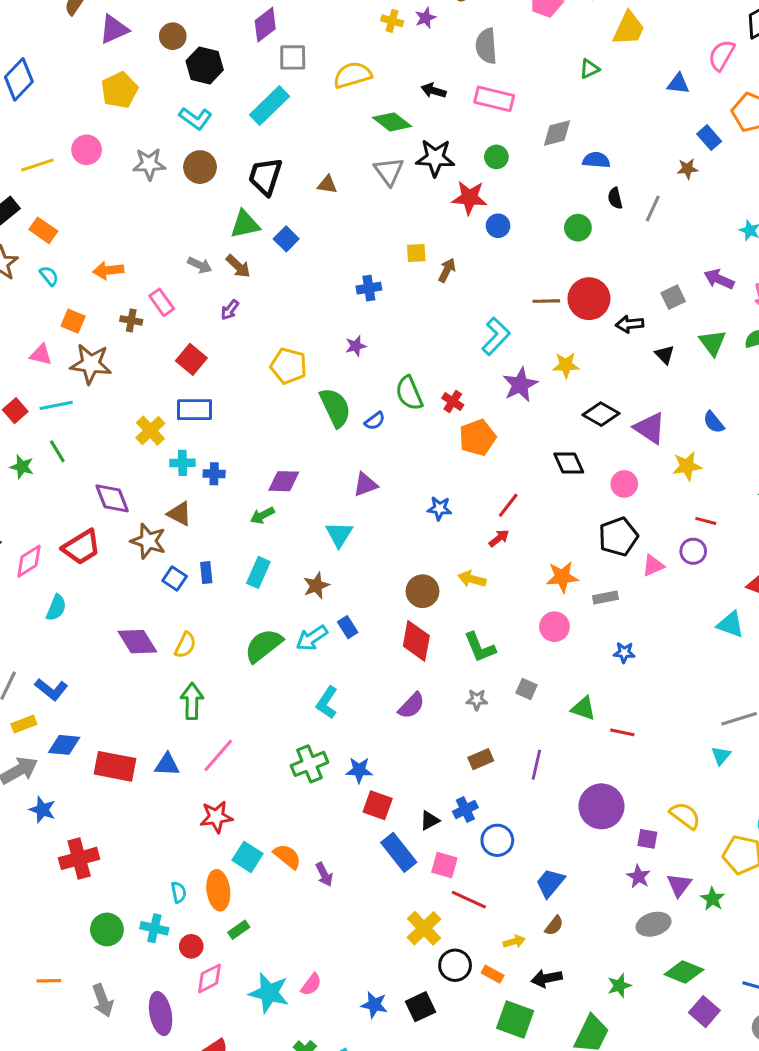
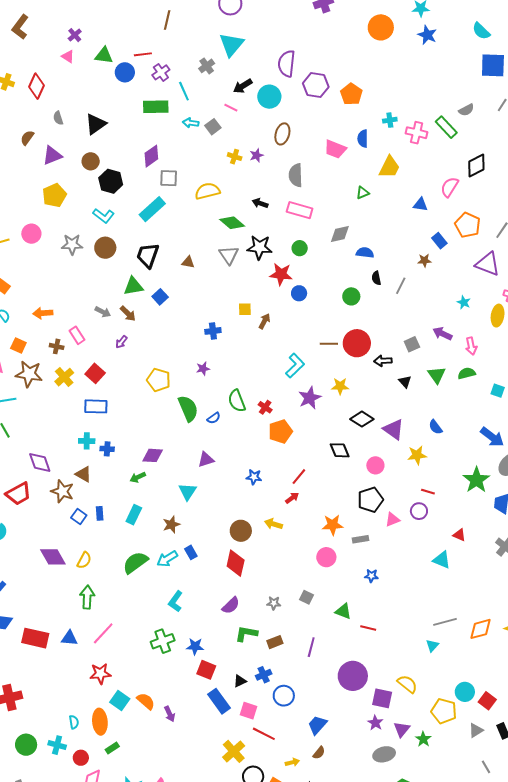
yellow cross: (150, 431) -> (64, 377), moved
green L-shape: (480, 647) -> (246, 634), moved, turned 120
purple square: (647, 839) -> (382, 698), size x1.5

